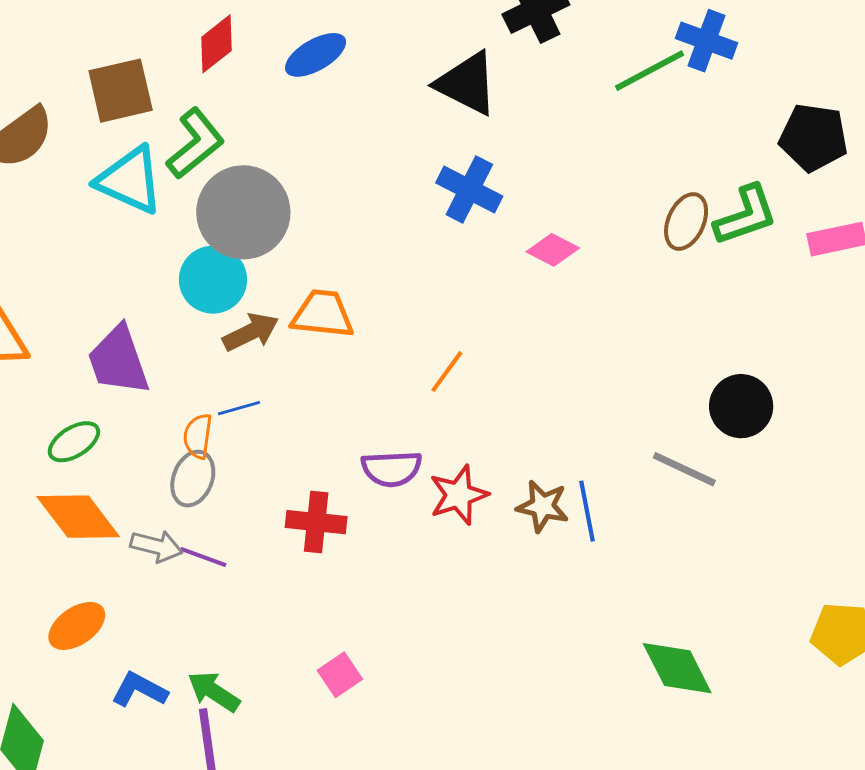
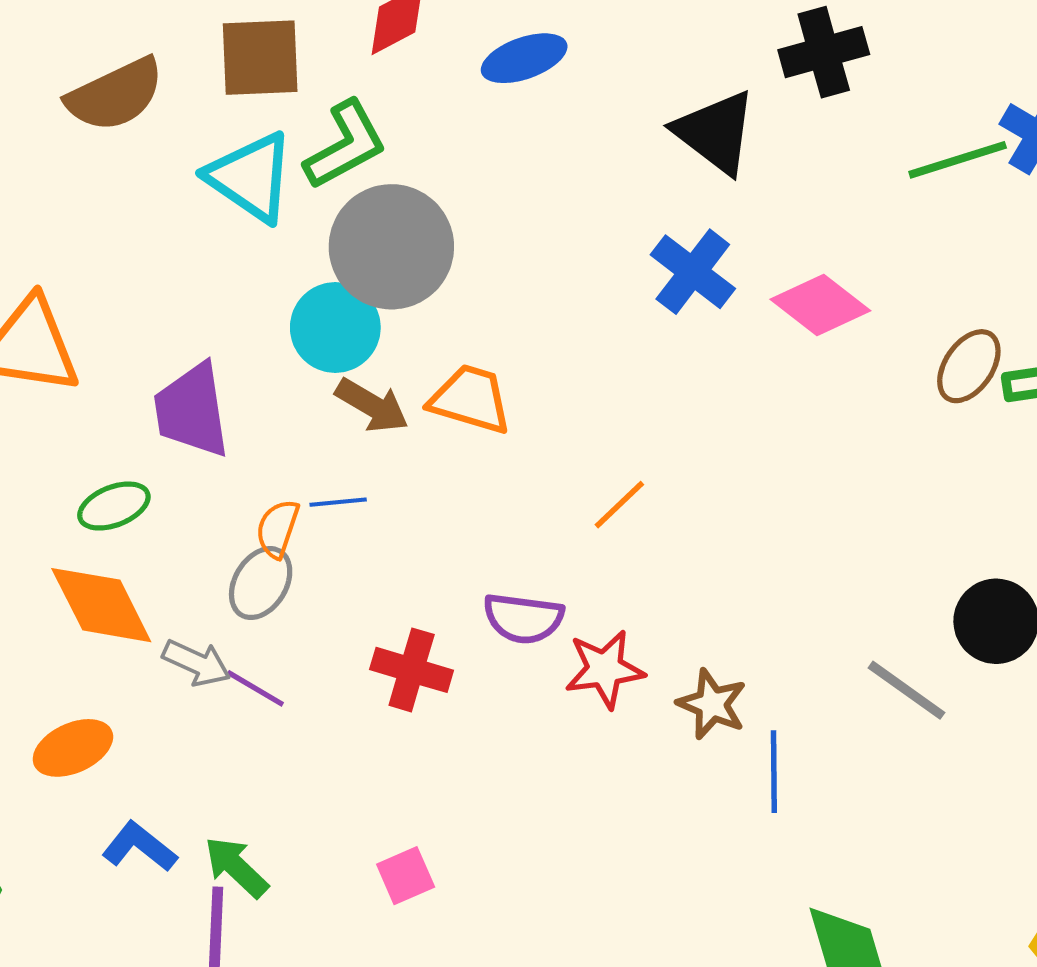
pink diamond: (553, 250) -> (820, 305), moved, size x1.4
brown arrow: (251, 332) -> (372, 405), turned 46
blue line: (587, 511) -> (774, 772), moved

